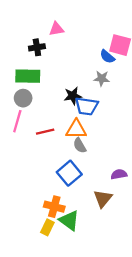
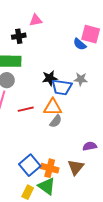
gray star: (102, 78) -> (81, 79), moved
gray semicircle: (80, 145) -> (56, 121), turned -112
blue square: (69, 173) -> (30, 165), moved
orange cross: (54, 207) -> (50, 168), moved

